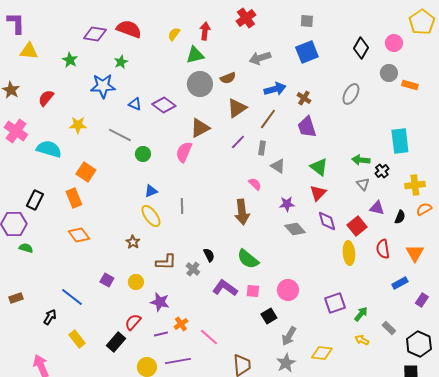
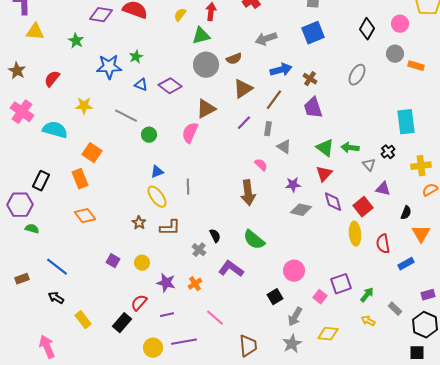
green star: (121, 62) -> (136, 57), moved
green arrow: (361, 160) -> (350, 148), moved
black semicircle: (400, 217) -> (406, 213), moved
gray diamond: (295, 229) -> (301, 210), turned -35
red semicircle: (383, 249) -> (383, 244), moved
brown L-shape: (166, 262) -> (170, 228), moved
pink square: (253, 291) -> (320, 297), moved, turned 32
blue line: (72, 297) -> (57, 267), moved
purple rectangle: (422, 300) -> (428, 295), moved, turned 40
black arrow: (50, 317) -> (56, 298), turned -91
orange cross: (181, 324) -> (195, 284), moved

